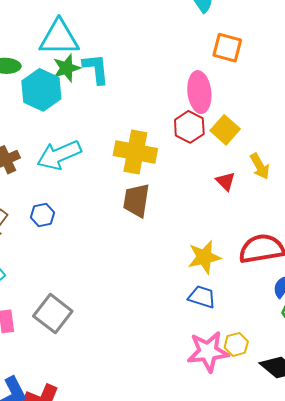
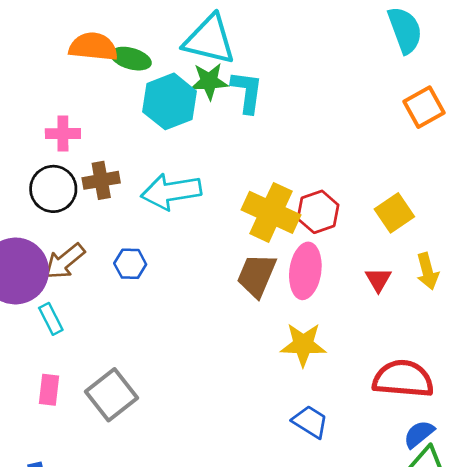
orange square: (227, 48) -> (424, 107), turned 32
pink ellipse: (199, 92) -> (305, 271), moved
red hexagon: (189, 127) -> (318, 212), moved
yellow star: (204, 257) -> (303, 345), moved

